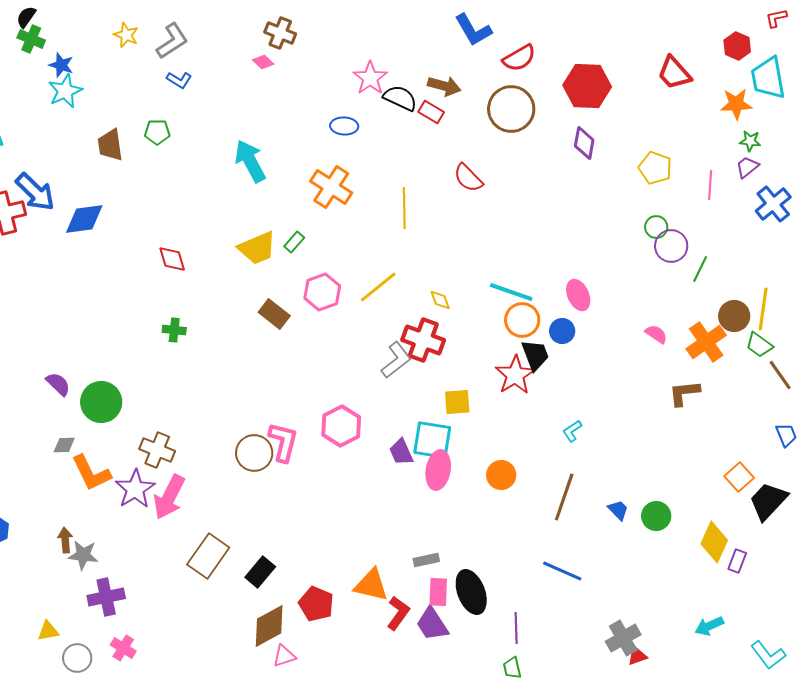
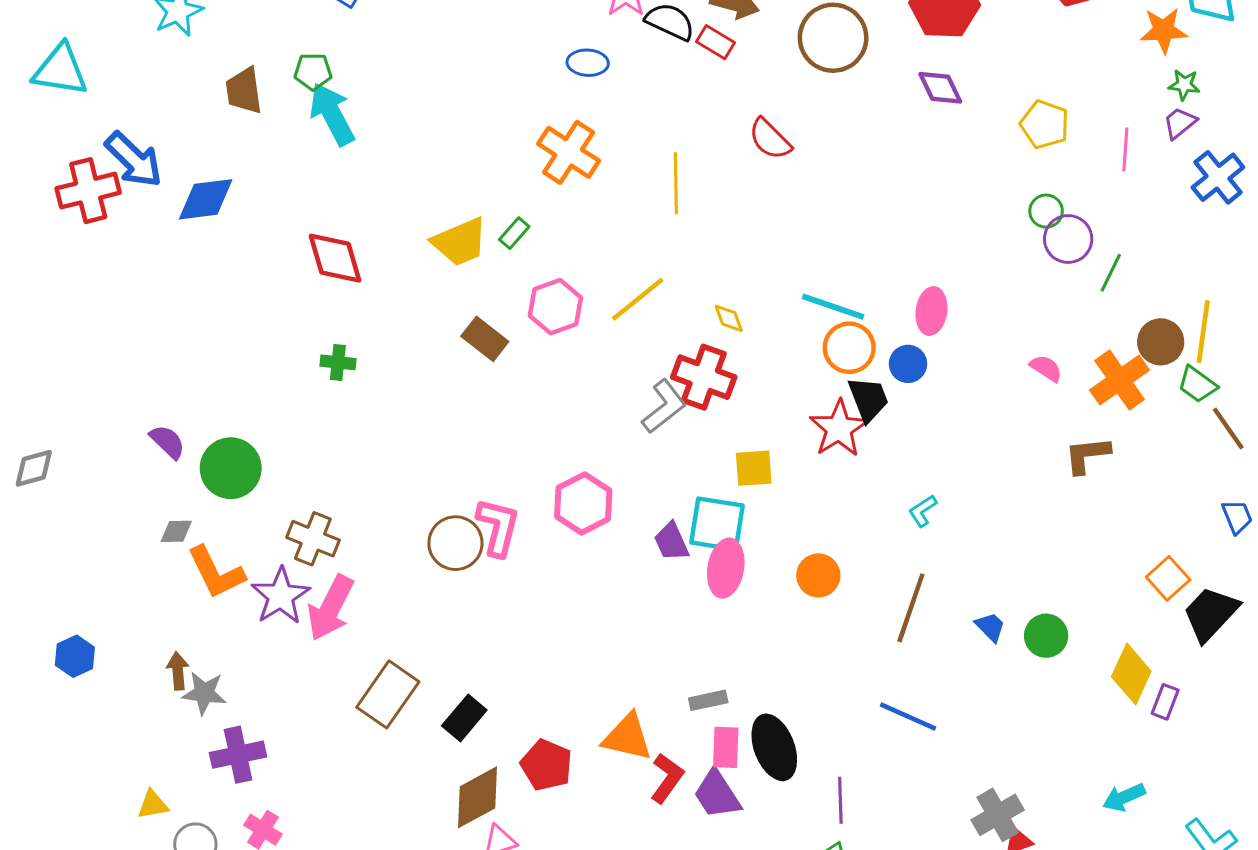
purple diamond: (584, 143) -> (940, 88), turned -36
cyan arrow: (250, 161) -> (332, 114), moved
red diamond: (172, 259) -> (335, 258), size x1.4
pink ellipse: (578, 295) -> (931, 311), turned 32

